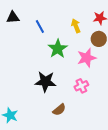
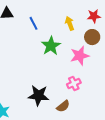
black star: (45, 82) -> (38, 95), moved
brown semicircle: (59, 110) -> (63, 106), moved

